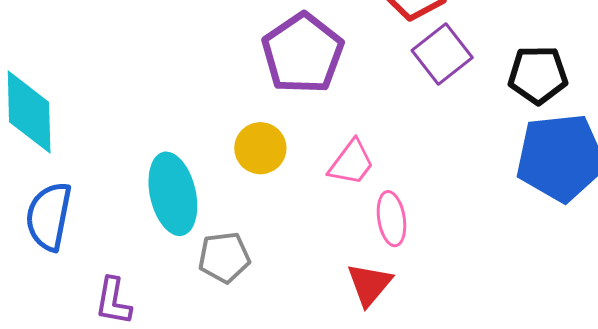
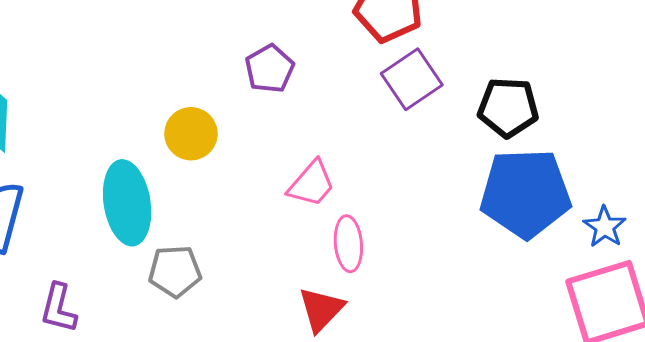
purple pentagon: (303, 53) -> (270, 69), size x0.6
yellow circle: (260, 148) -> (191, 134), moved

